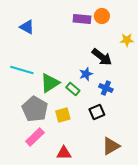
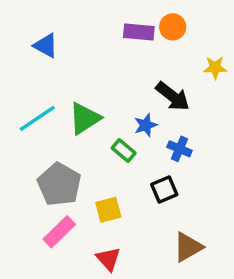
cyan line: (22, 70) -> (37, 118), turned -50
green triangle: (50, 83) -> (85, 118), moved
yellow square: (63, 115) -> (108, 210), moved
red triangle: (64, 153) -> (108, 259), turned 49

